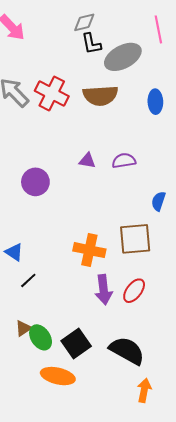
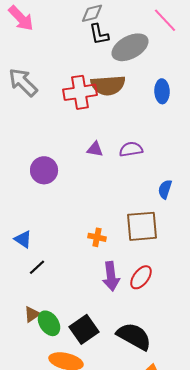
pink line: (158, 29) -> (165, 20), turned -32
red cross: (52, 93) -> (80, 92), moved, turned -36
orange cross: (89, 250) -> (97, 237), size x0.6

